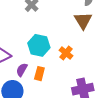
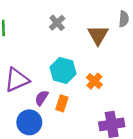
brown triangle: (83, 21) -> (98, 35), moved

